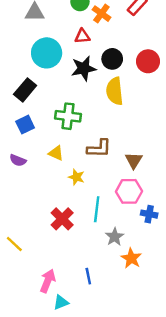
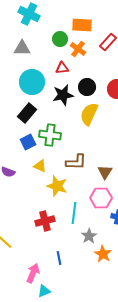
black rectangle: (25, 90) -> (27, 113), moved
yellow semicircle: (115, 91) -> (89, 114), turned 30
blue square: (25, 125) -> (28, 142), moved
yellow star: (76, 177) -> (57, 186), size x1.5
red cross: (62, 219) -> (45, 221), turned 30
blue line: (88, 276) -> (59, 258), moved

